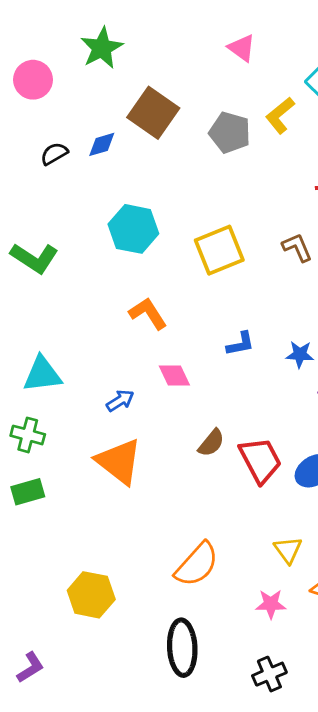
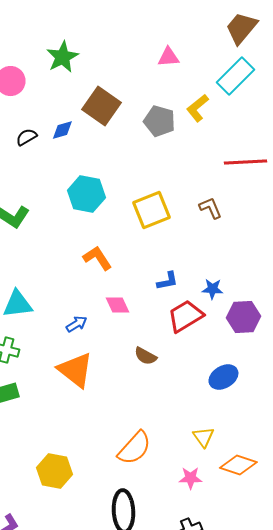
pink triangle: (242, 48) -> (168, 57), turned -40
brown semicircle: (211, 443) -> (145, 356), turned 80
red trapezoid: (260, 460) -> (185, 316), moved, turned -93

